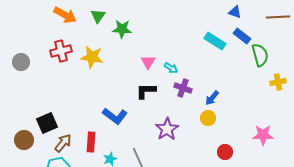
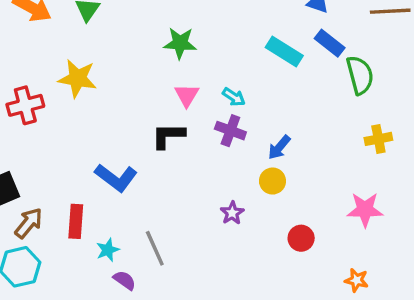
green star: (122, 29) -> (180, 43), moved
red cross: (61, 51) -> (25, 105), moved
pink triangle: (148, 62) -> (187, 95), moved
cyan arrow: (171, 68) -> (234, 97), moved
yellow cross: (278, 82) -> (378, 139), moved
purple star: (167, 129) -> (232, 213), moved, size x0.6

